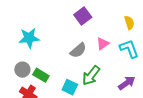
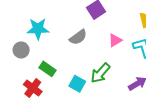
gray semicircle: (78, 50) -> (78, 37), moved
gray circle: (22, 70) -> (21, 50), moved

